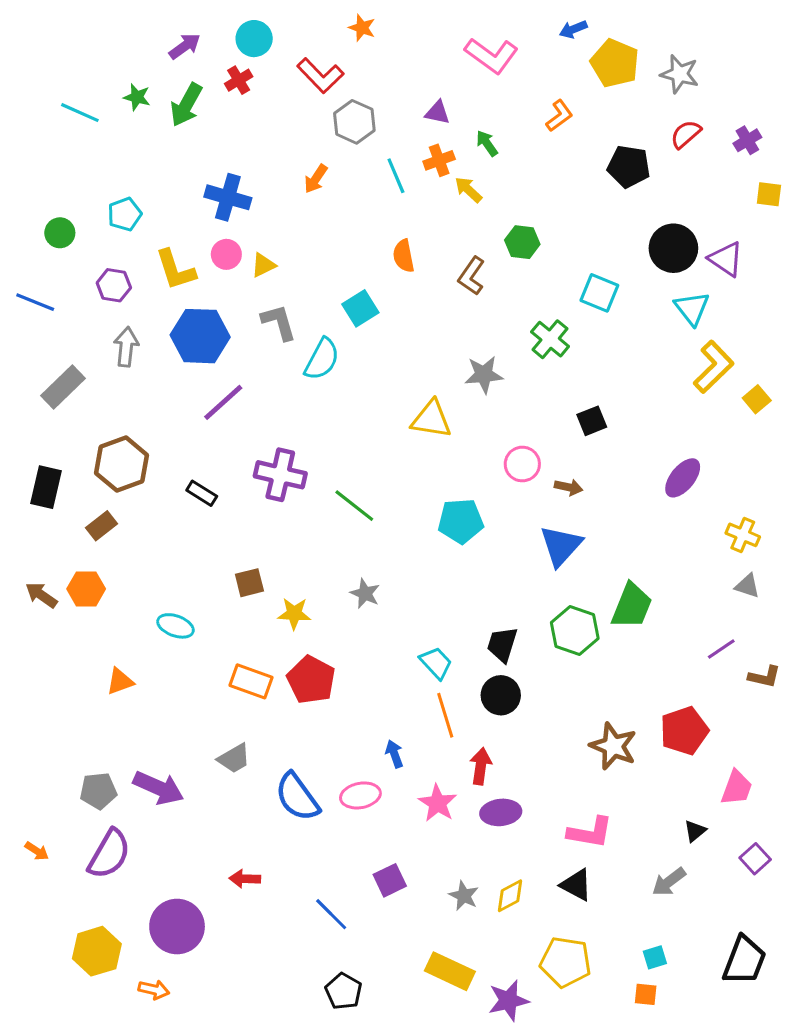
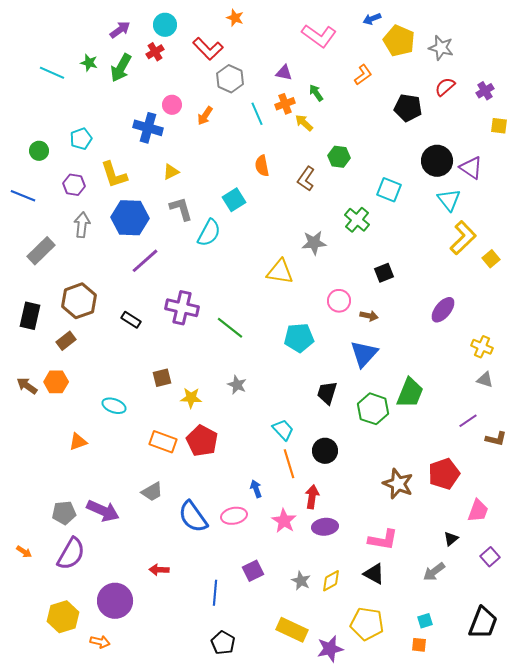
pink circle: (226, 254) -> (172, 105), moved
black trapezoid: (502, 644) -> (327, 393), moved
blue line: (331, 914) -> (215, 593), turned 50

